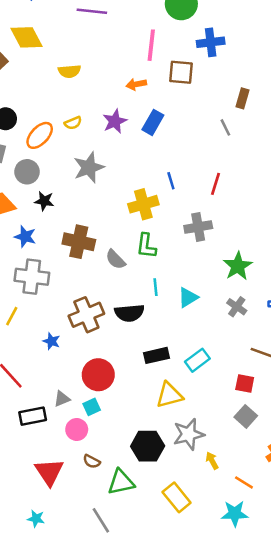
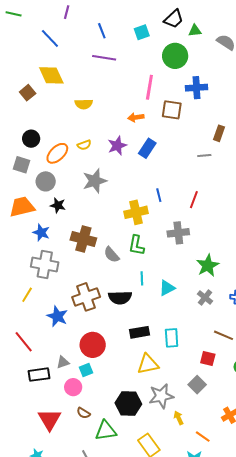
gray line: (225, 127) -> (204, 156), turned -72
blue star: (52, 341) -> (57, 316), size x1.5
cyan rectangle: (197, 360) -> (172, 338), turned -60
gray square: (246, 416) -> (197, 385), moved

